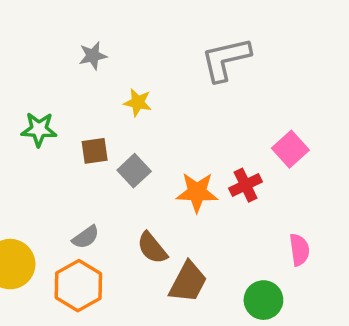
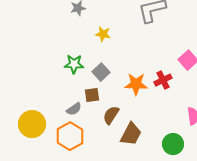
green star: (39, 129) -> (74, 64), moved
brown square: (95, 151) -> (92, 95), moved
brown semicircle: (152, 248) -> (111, 115), turned 72

